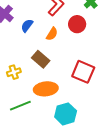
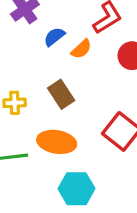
orange semicircle: (52, 34) -> (81, 49), moved

